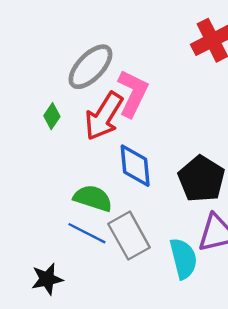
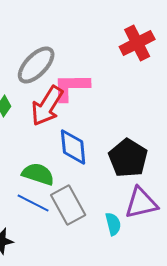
pink L-shape: (133, 93) -> (71, 87), turned -117
cyan semicircle: (183, 259) -> (113, 224), size x0.7

